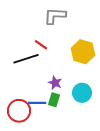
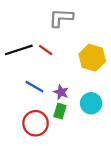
black line: (26, 59) -> (19, 50), moved
blue line: (37, 103) -> (34, 87), moved, turned 30
red circle: (19, 111) -> (36, 123), moved

